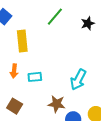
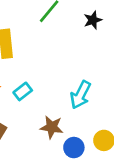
cyan rectangle: (35, 77) -> (23, 91), turned -32

